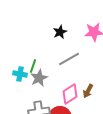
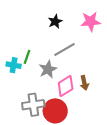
gray star: (39, 78) -> (48, 69), moved
brown arrow: (88, 91) -> (84, 83), turned -40

